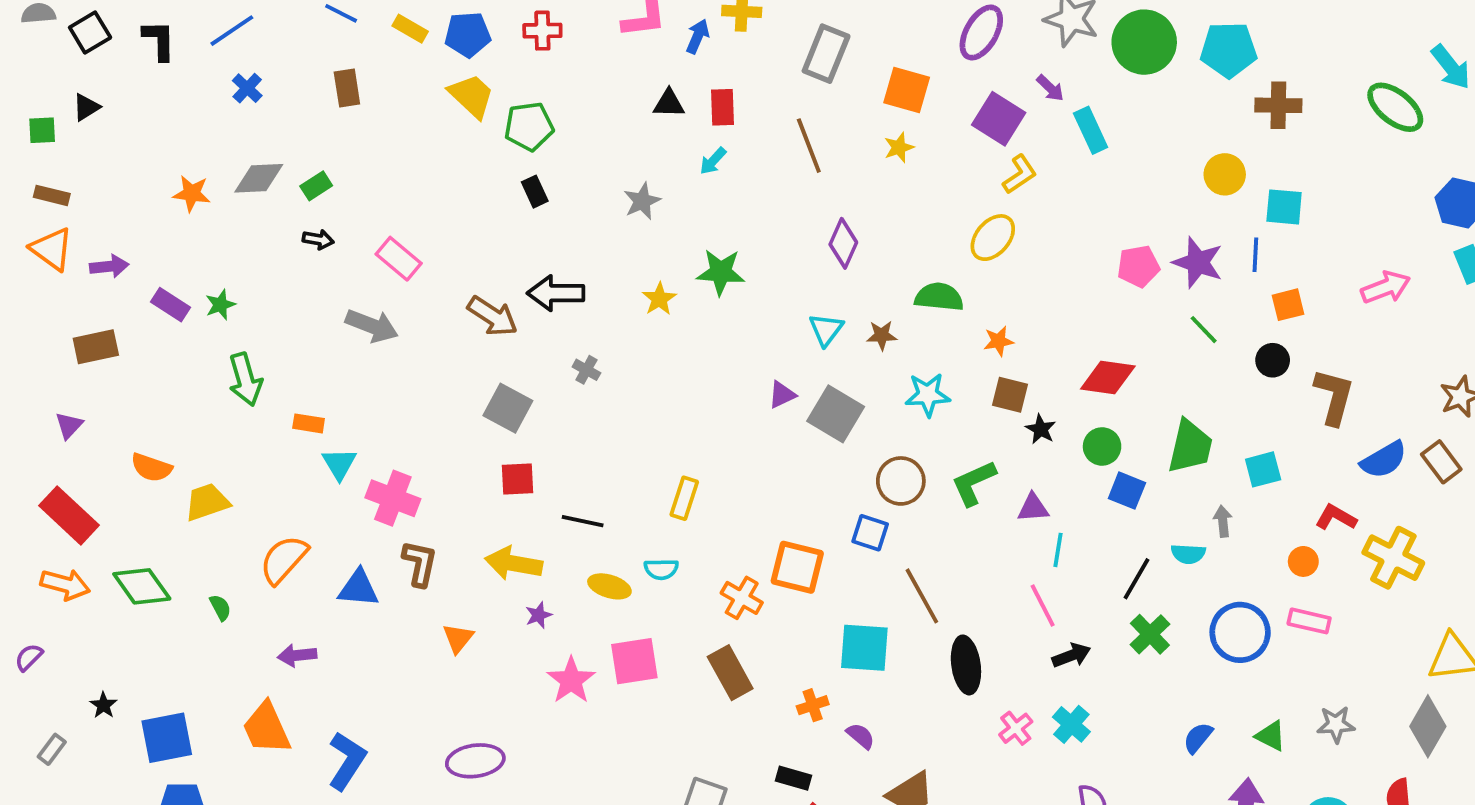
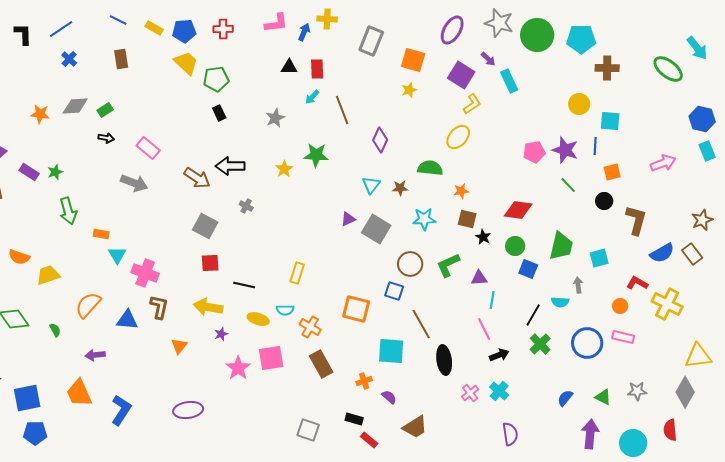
brown line: (809, 146) -> (342, 110), moved
orange cross: (742, 598) -> (310, 327), moved

